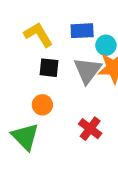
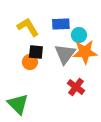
orange circle: (42, 105) -> (30, 62), moved
red cross: (90, 129) -> (76, 87), moved

